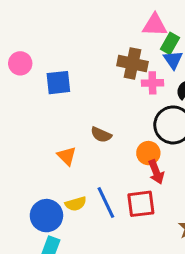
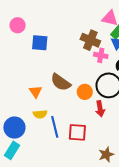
brown semicircle: (101, 135) -> (61, 82), size x1.5
orange circle: (148, 153) -> (85, 92), moved
red arrow: (156, 172) -> (100, 109), moved
yellow semicircle: (76, 204) -> (40, 114), moved

